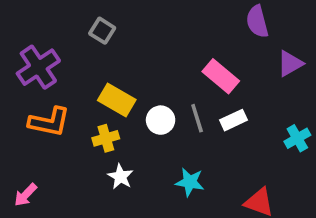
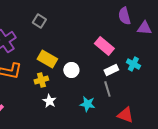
purple triangle: (290, 64) -> (144, 28), moved, turned 35
gray line: (197, 118) -> (107, 89), moved
cyan cross: (297, 138) -> (133, 64), moved, turned -32

